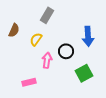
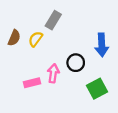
yellow semicircle: (36, 39) -> (35, 39), moved
pink rectangle: (29, 82) -> (32, 83), moved

